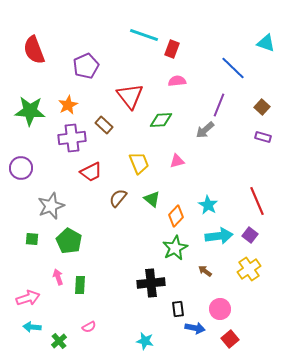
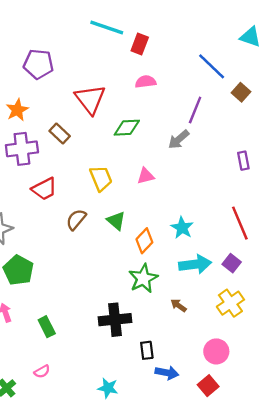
purple pentagon: (86, 66) -> (38, 64), turned 30
brown square: (262, 107) -> (241, 92), moved
purple rectangle: (263, 137) -> (243, 161), moved, turned 63
green rectangle: (80, 285) -> (47, 327), moved, turned -30
pink circle: (220, 309) -> (216, 351), moved

